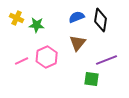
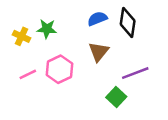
yellow cross: (17, 18) -> (21, 36), moved
green square: (92, 79) -> (116, 97), turned 35

